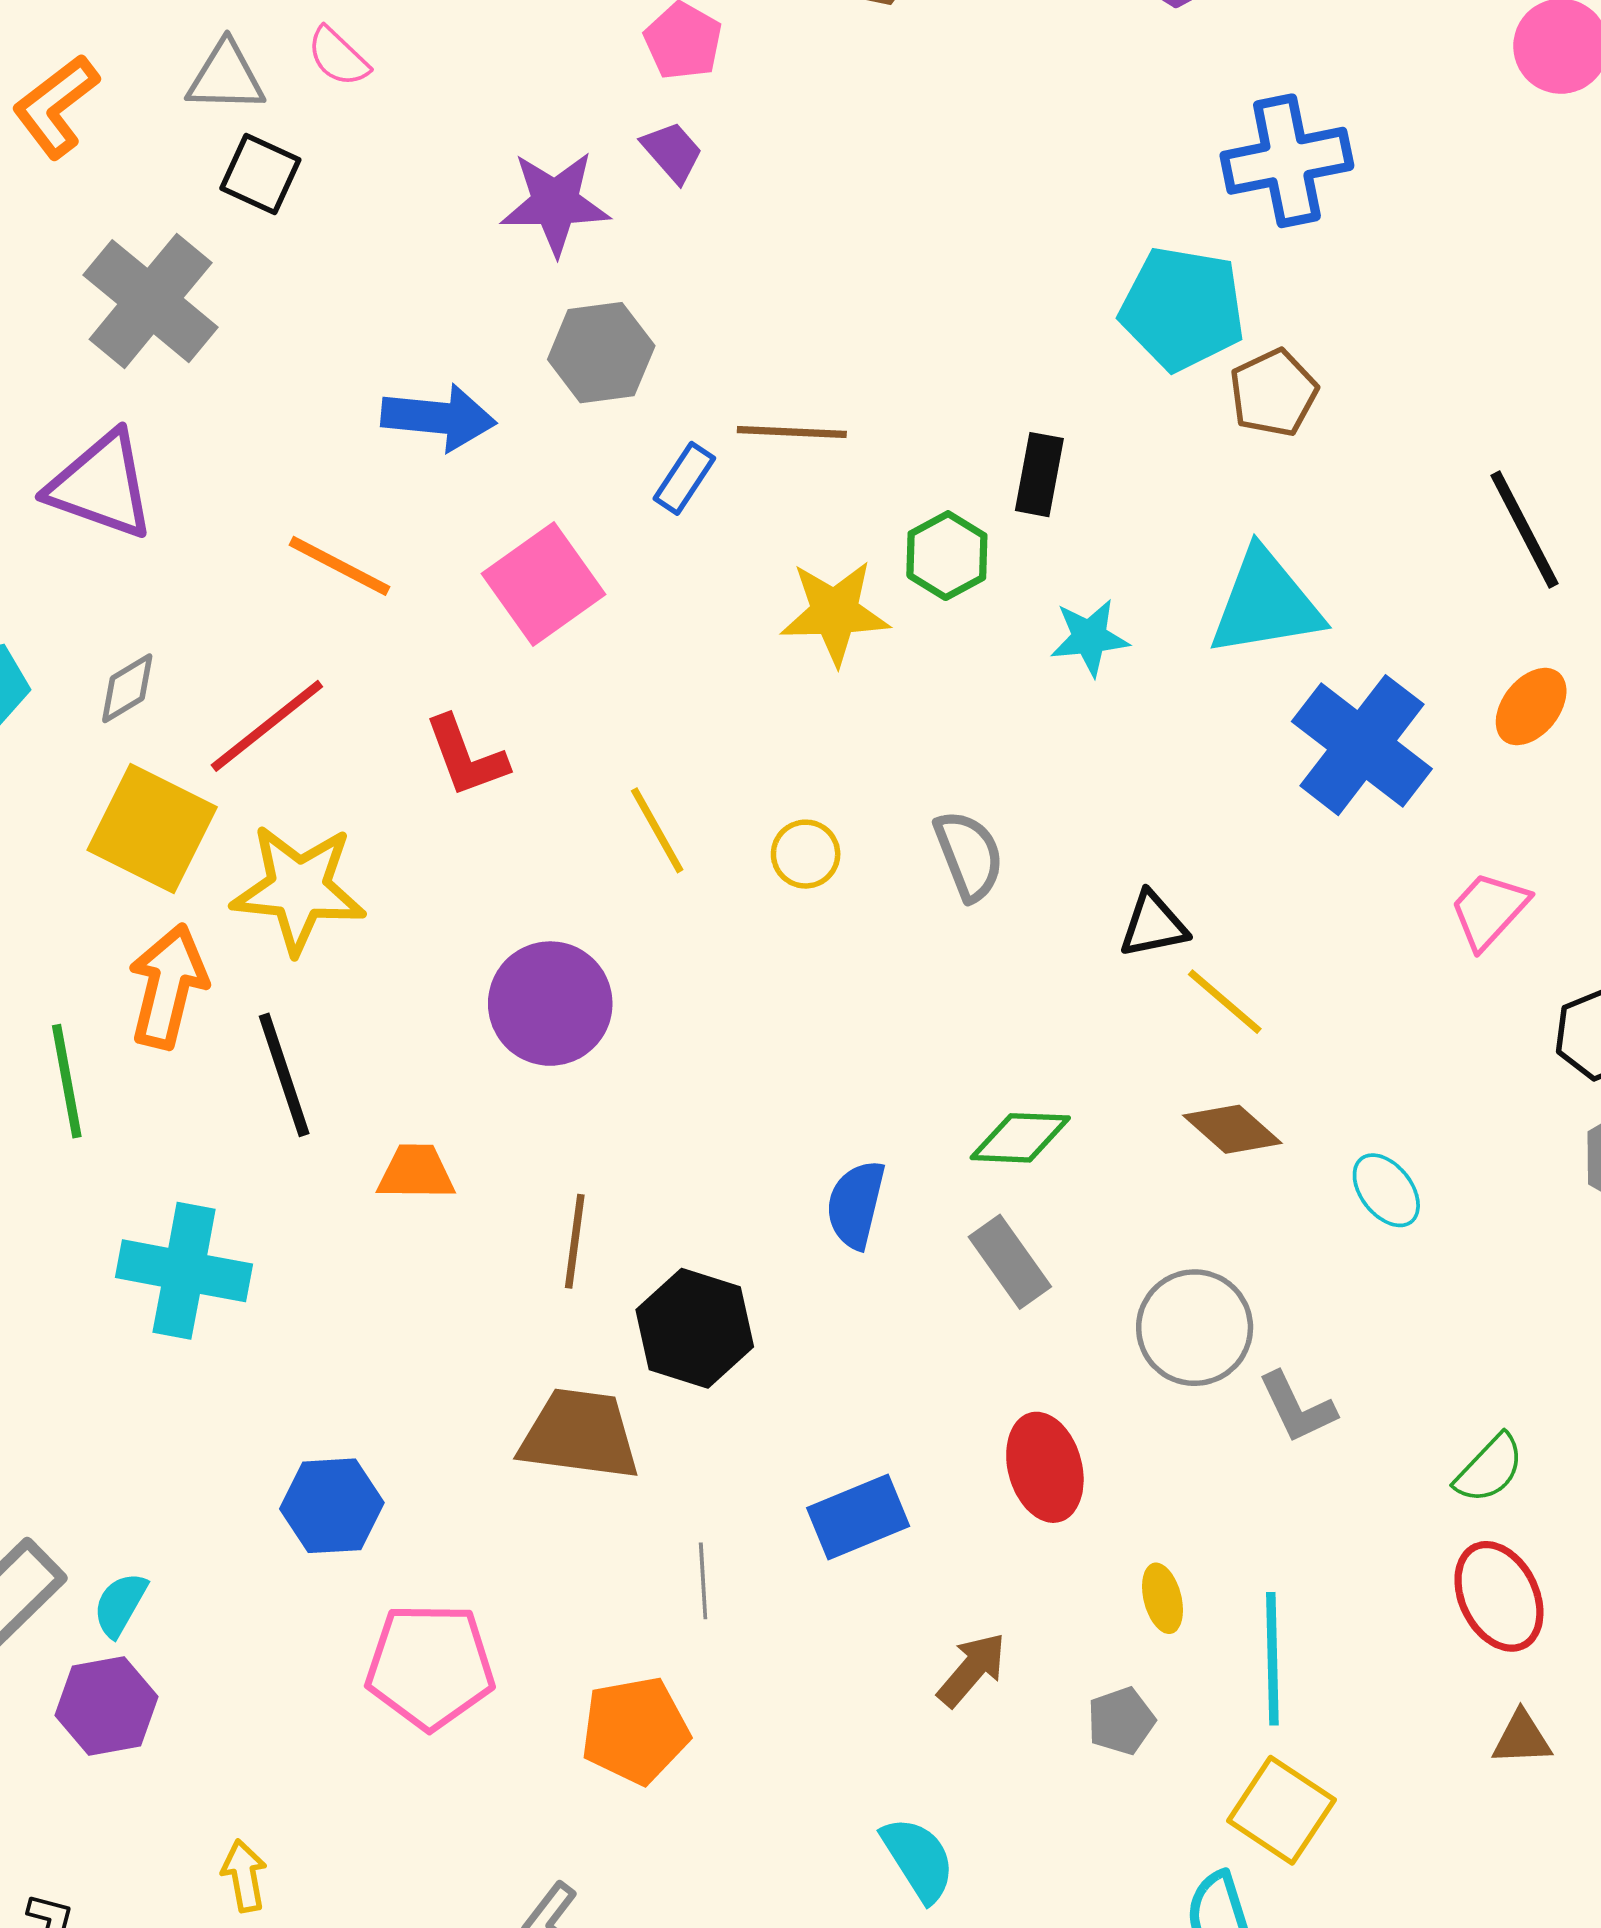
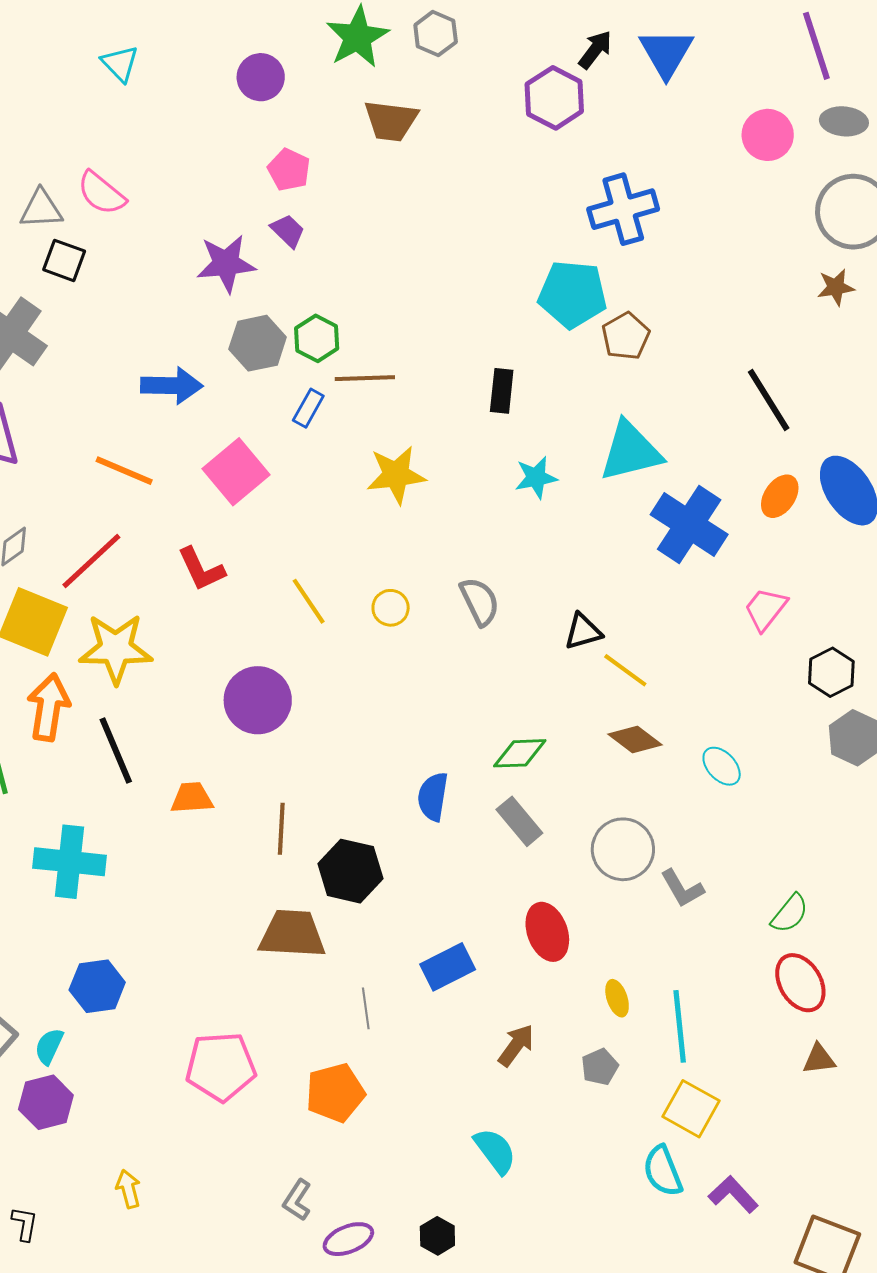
pink semicircle: (338, 57) -> (101, 193), size x1.4
green hexagon: (947, 556) -> (317, 338), moved
blue hexagon: (332, 1506) -> (97, 986), moved

